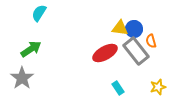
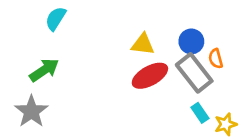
yellow triangle: (120, 28) -> (143, 44), moved
cyan rectangle: (118, 88) -> (200, 113), moved

